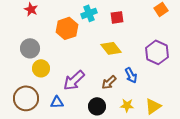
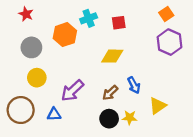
gray circle: (30, 48) -> (31, 47), moved
yellow diamond: (111, 48) -> (112, 56), turned -50
purple hexagon: (157, 52) -> (169, 42), moved
black circle: (97, 106) -> (109, 119), moved
yellow triangle: (153, 106) -> (158, 106), moved

